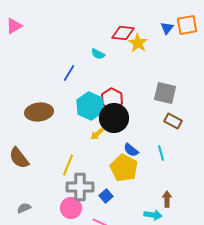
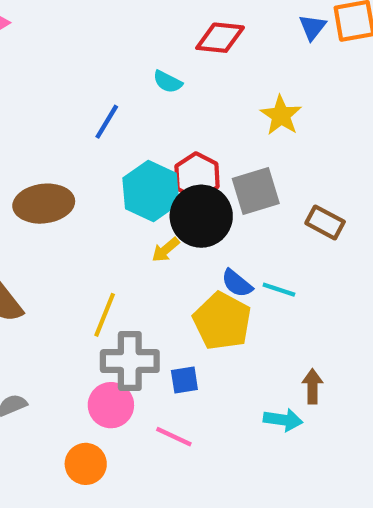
yellow star: (138, 43) -> (281, 115), moved
gray square: (165, 93) -> (256, 191), moved, turned -30
cyan line: (161, 153) -> (279, 290), moved, turned -56
blue square: (106, 196) -> (184, 380), turned 32

